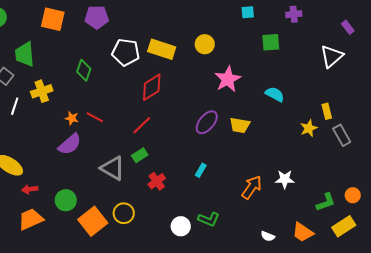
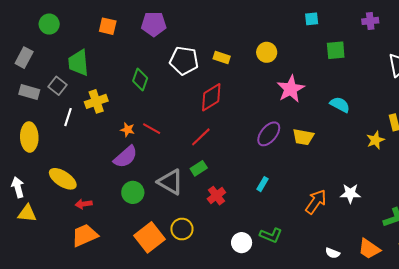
purple cross: (294, 14) -> (370, 21), moved
orange square: (53, 19) -> (108, 26), size x0.7
yellow rectangle: (162, 49) -> (222, 58), size x0.6
green circle: (66, 200) -> (133, 192), moved

